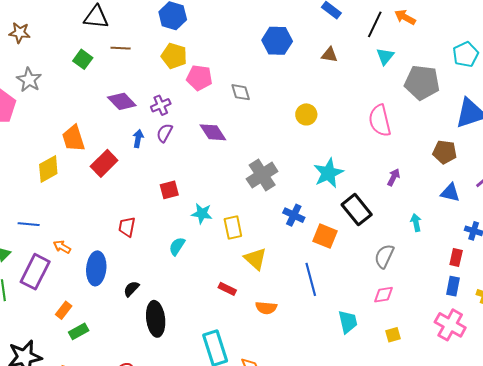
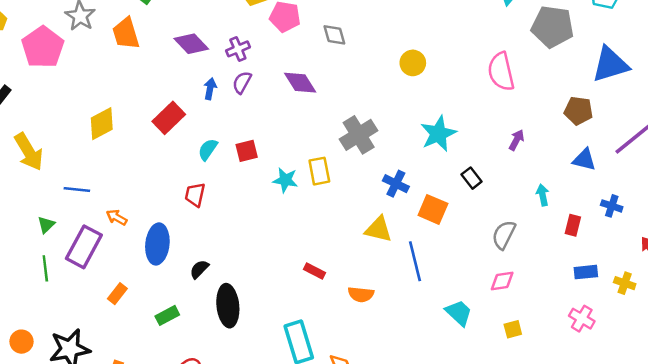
orange trapezoid: (73, 138) -> (126, 33), moved
black rectangle: (357, 210) -> (472, 178), size x0.6
yellow rectangle: (233, 227) -> (319, 171), moved
cyan semicircle: (177, 246) -> (208, 149), moved
red rectangle: (456, 257) -> (573, 225), moved
yellow triangle: (255, 259) -> (378, 229), moved, turned -30
blue rectangle: (453, 286) -> (586, 272), turned 72
cyan trapezoid: (348, 322) -> (459, 313), turned -35
pink cross: (450, 325) -> (582, 319), size x0.7
green rectangle: (79, 331) -> (167, 315), moved

